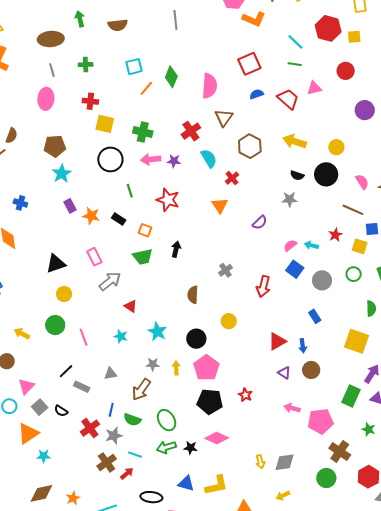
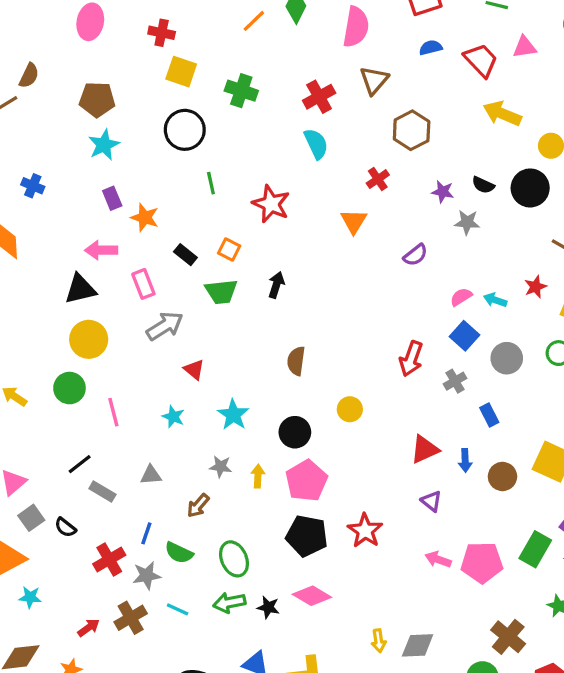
yellow arrow: (295, 141) -> (502, 114), moved
cyan semicircle: (209, 158) -> (316, 144), moved
pink arrow: (151, 159) -> (101, 250), moved
purple star: (174, 161) -> (443, 192), moved
black rectangle: (119, 219) -> (185, 255), moved
gray cross: (225, 270) -> (455, 381), moved
yellow circle: (64, 294) -> (89, 339), size x1.5
brown circle: (311, 370) -> (502, 476), moved
brown arrow: (141, 390) -> (198, 506), size x0.7
red star: (245, 395) -> (365, 531), size x1.5
pink pentagon: (320, 421) -> (482, 562), moved
red arrow: (127, 473) -> (89, 628), moved

